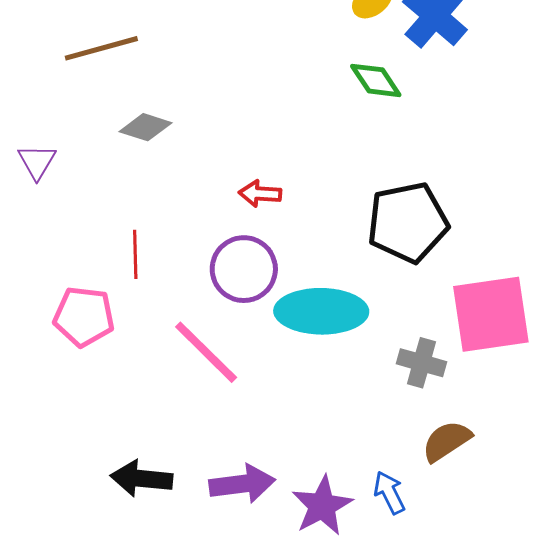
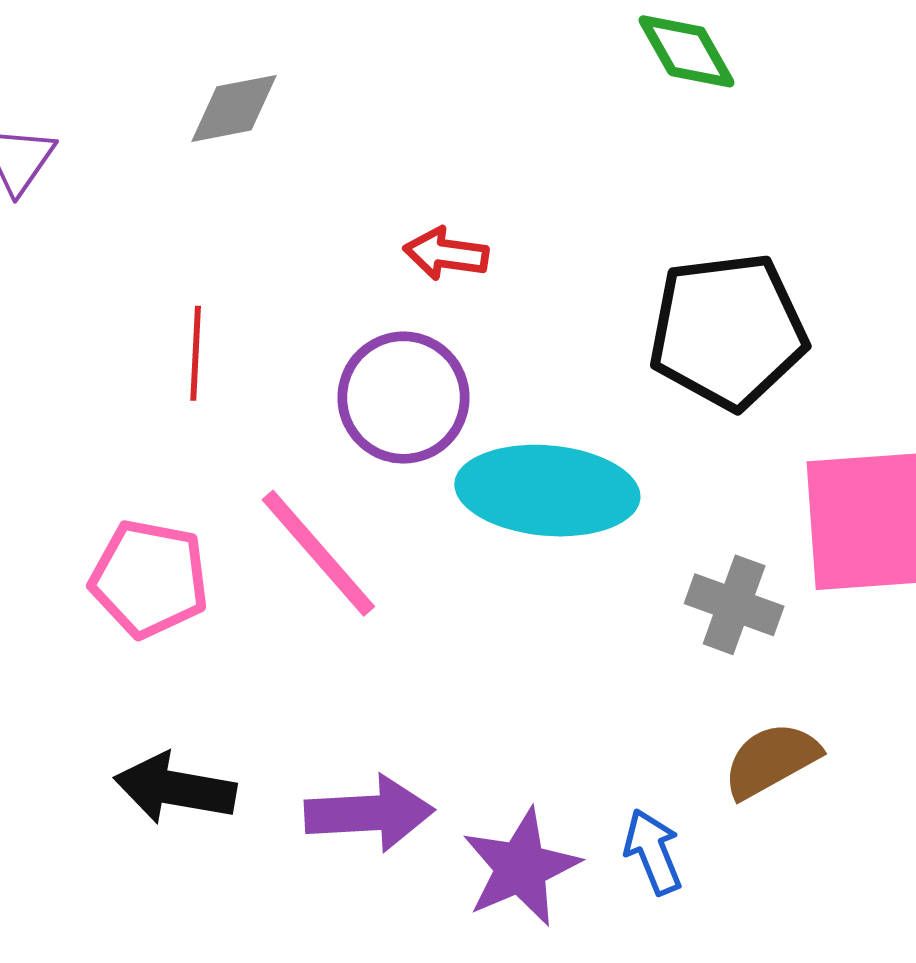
gray diamond: (146, 127) -> (234, 108), turned -33
pink pentagon: (84, 316) -> (149, 579), moved

